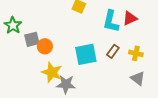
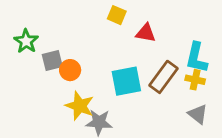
red triangle: (130, 18) -> (146, 33), moved, turned 35
cyan L-shape: (111, 21) -> (196, 58), moved
brown rectangle: (113, 51) -> (163, 77), size x1.6

